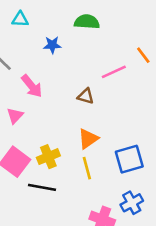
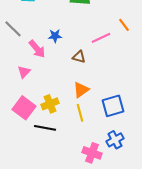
blue star: (52, 45) -> (55, 36), moved

